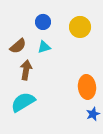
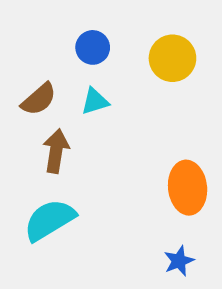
blue star: (93, 114) -> (179, 261), moved

